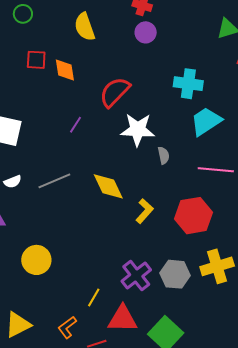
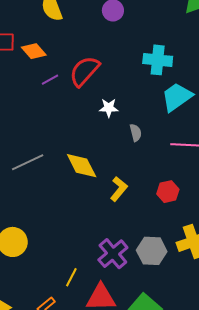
orange diamond: (65, 70) -> (34, 51), turned -30
purple line: (75, 125) -> (50, 80), moved, turned 30
white star: (138, 130) -> (109, 108), size x0.6
red hexagon: (194, 216) -> (168, 192), size x0.6

